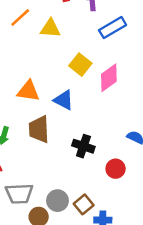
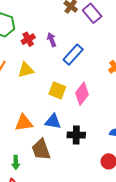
black cross: (83, 146) -> (76, 135), moved

